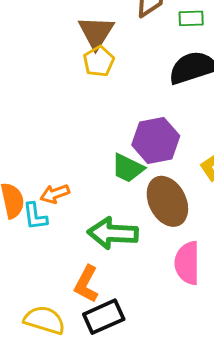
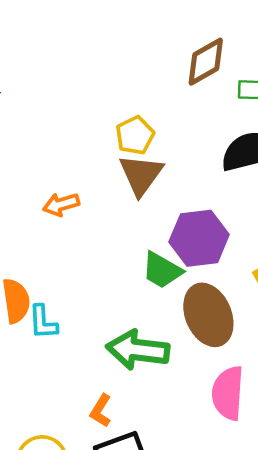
brown triangle: (96, 32) -> (141, 175), moved
orange arrow: (55, 194) -> (61, 204), moved
orange L-shape: (86, 284) -> (101, 411), size x0.7

